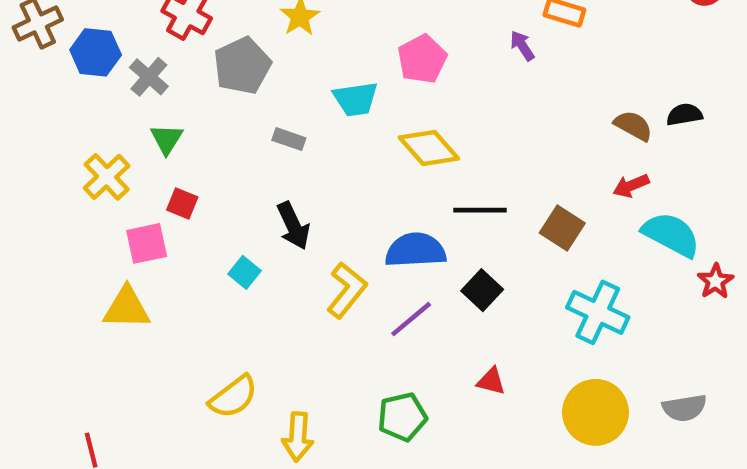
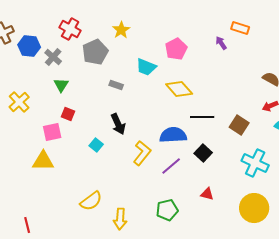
cyan trapezoid: (356, 99) -> (146, 67), turned 30
yellow cross: (107, 177) -> (19, 102), moved

